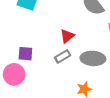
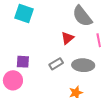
red triangle: (67, 36) -> (68, 38), moved

